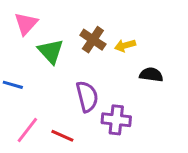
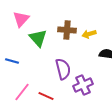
brown cross: (93, 40) -> (67, 30), turned -30
purple cross: (116, 120) -> (83, 85), turned -30

